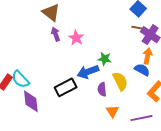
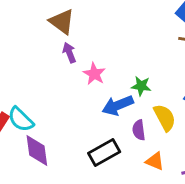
pink star: (76, 38) -> (94, 74), moved
black rectangle: (66, 87) -> (104, 153), moved
orange triangle: (113, 111) -> (155, 161), turned -32

